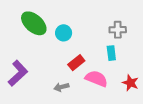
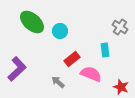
gray cross: (118, 30) -> (120, 27), moved, turned 35
red star: (130, 83) -> (121, 87), moved
gray arrow: (61, 87) -> (58, 82), turned 56

